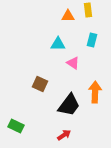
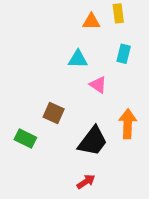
green rectangle: (16, 126) -> (25, 139), moved

